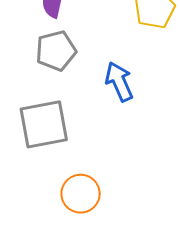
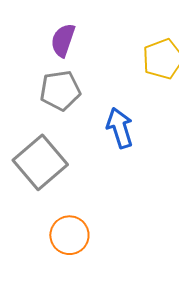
gray square: (44, 124) -> (40, 162), turned -36

